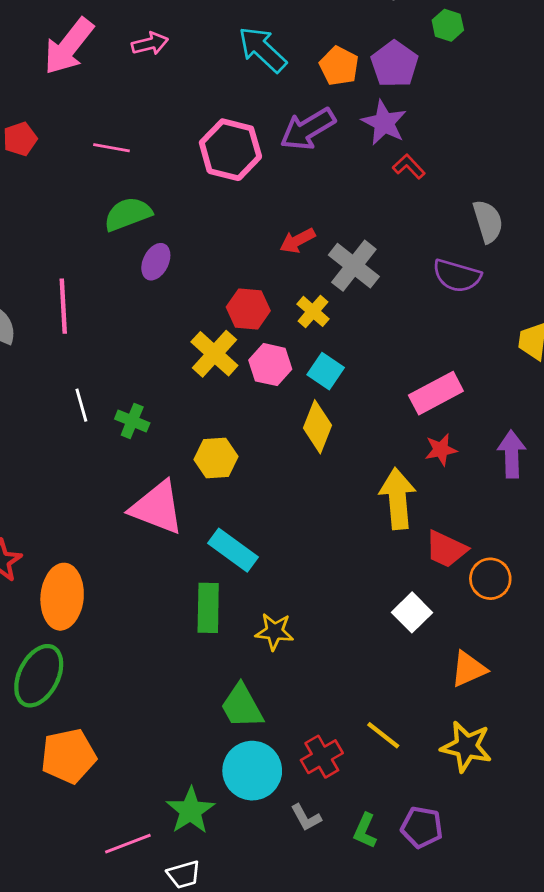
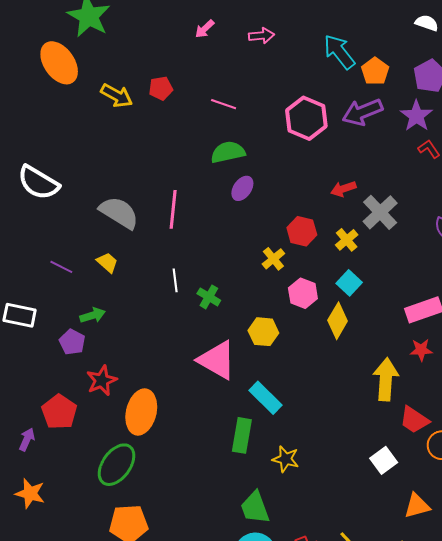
pink arrow: (69, 46) -> (205, 29), size x0.5
orange pentagon: (339, 66) -> (375, 71), moved
yellow cross: (214, 354) -> (273, 259), size x0.7
pink hexagon: (270, 365) -> (303, 293), moved

